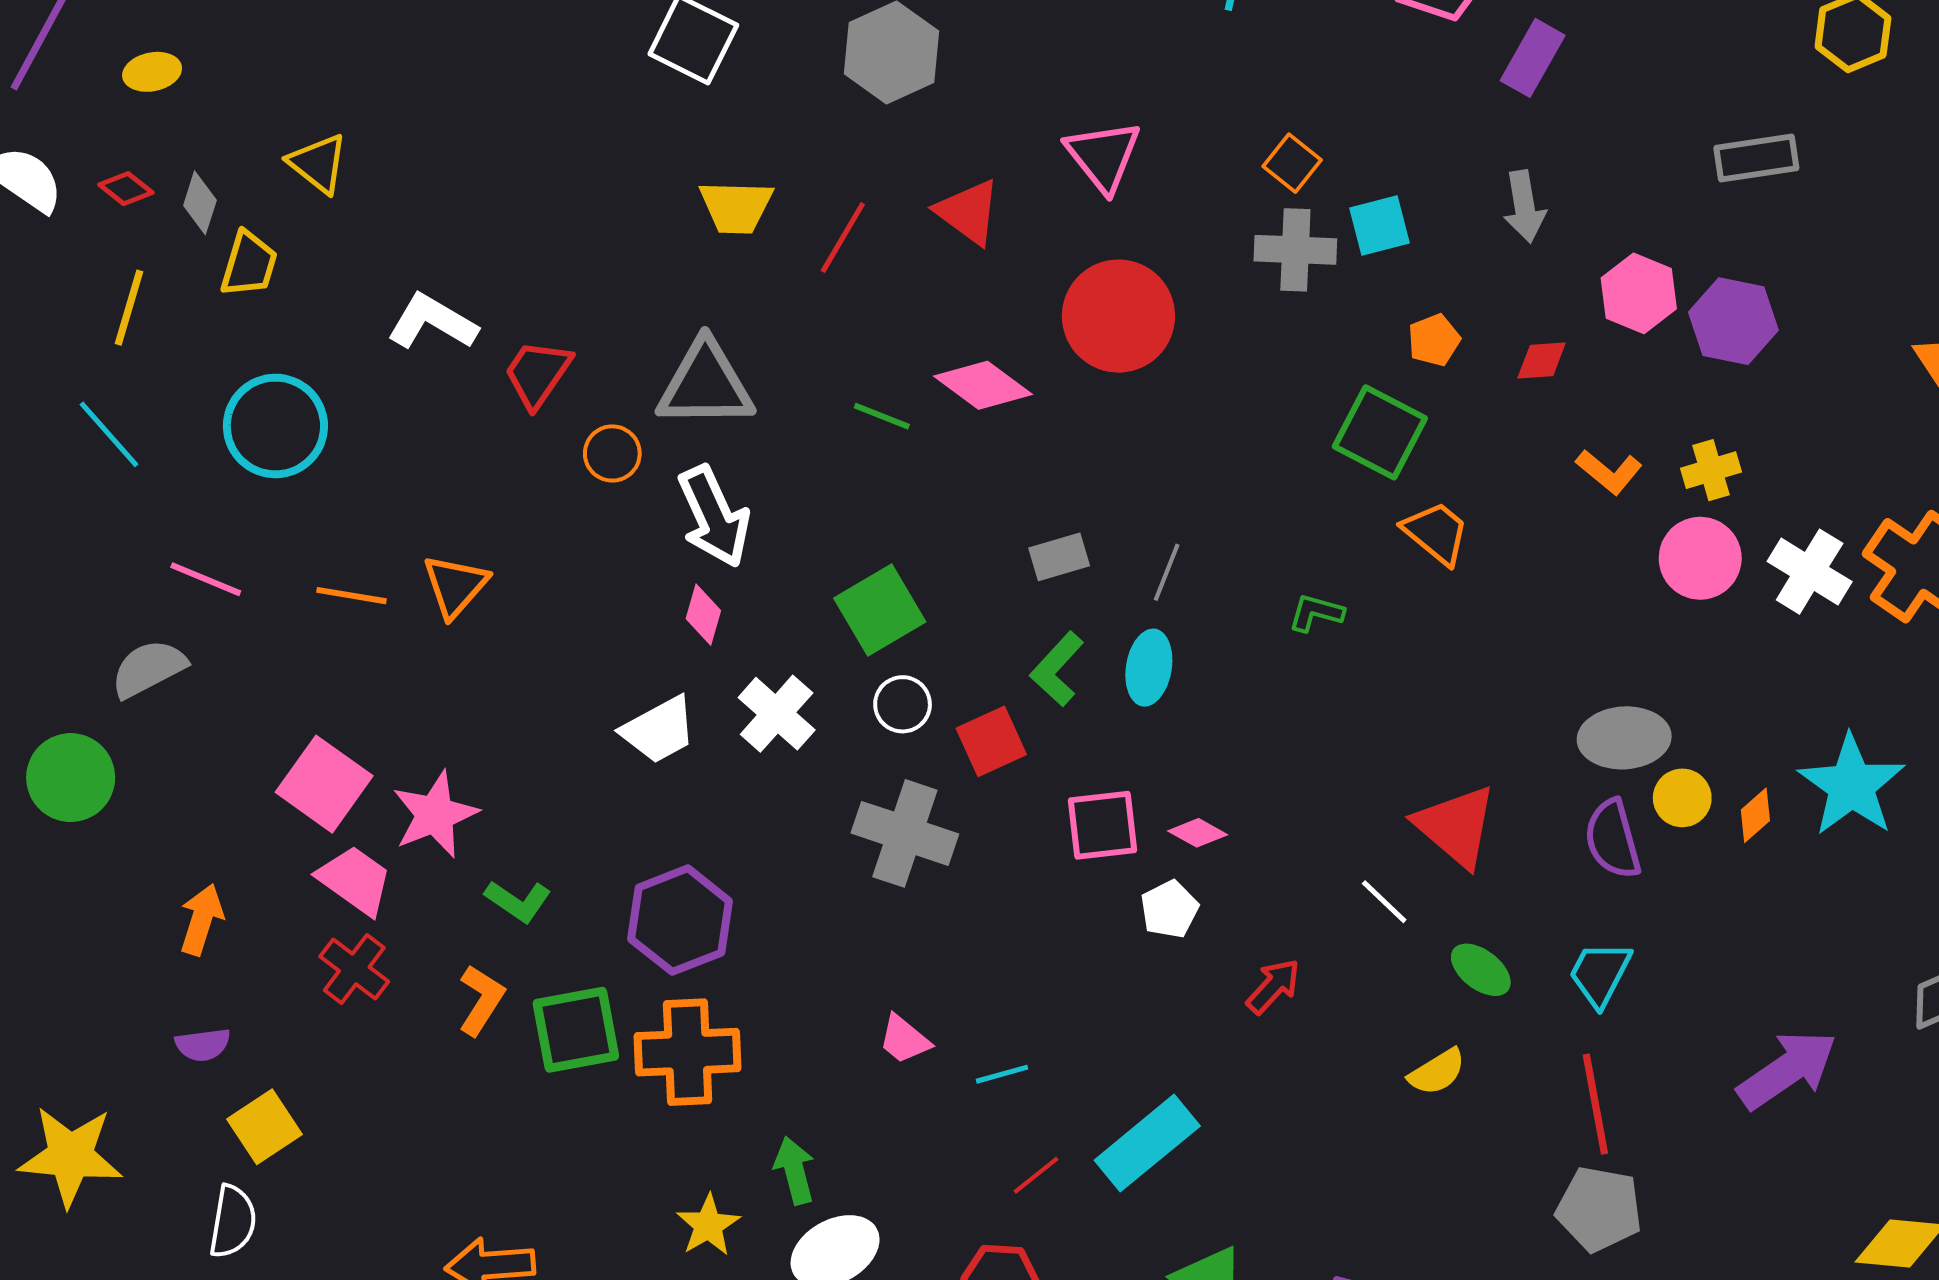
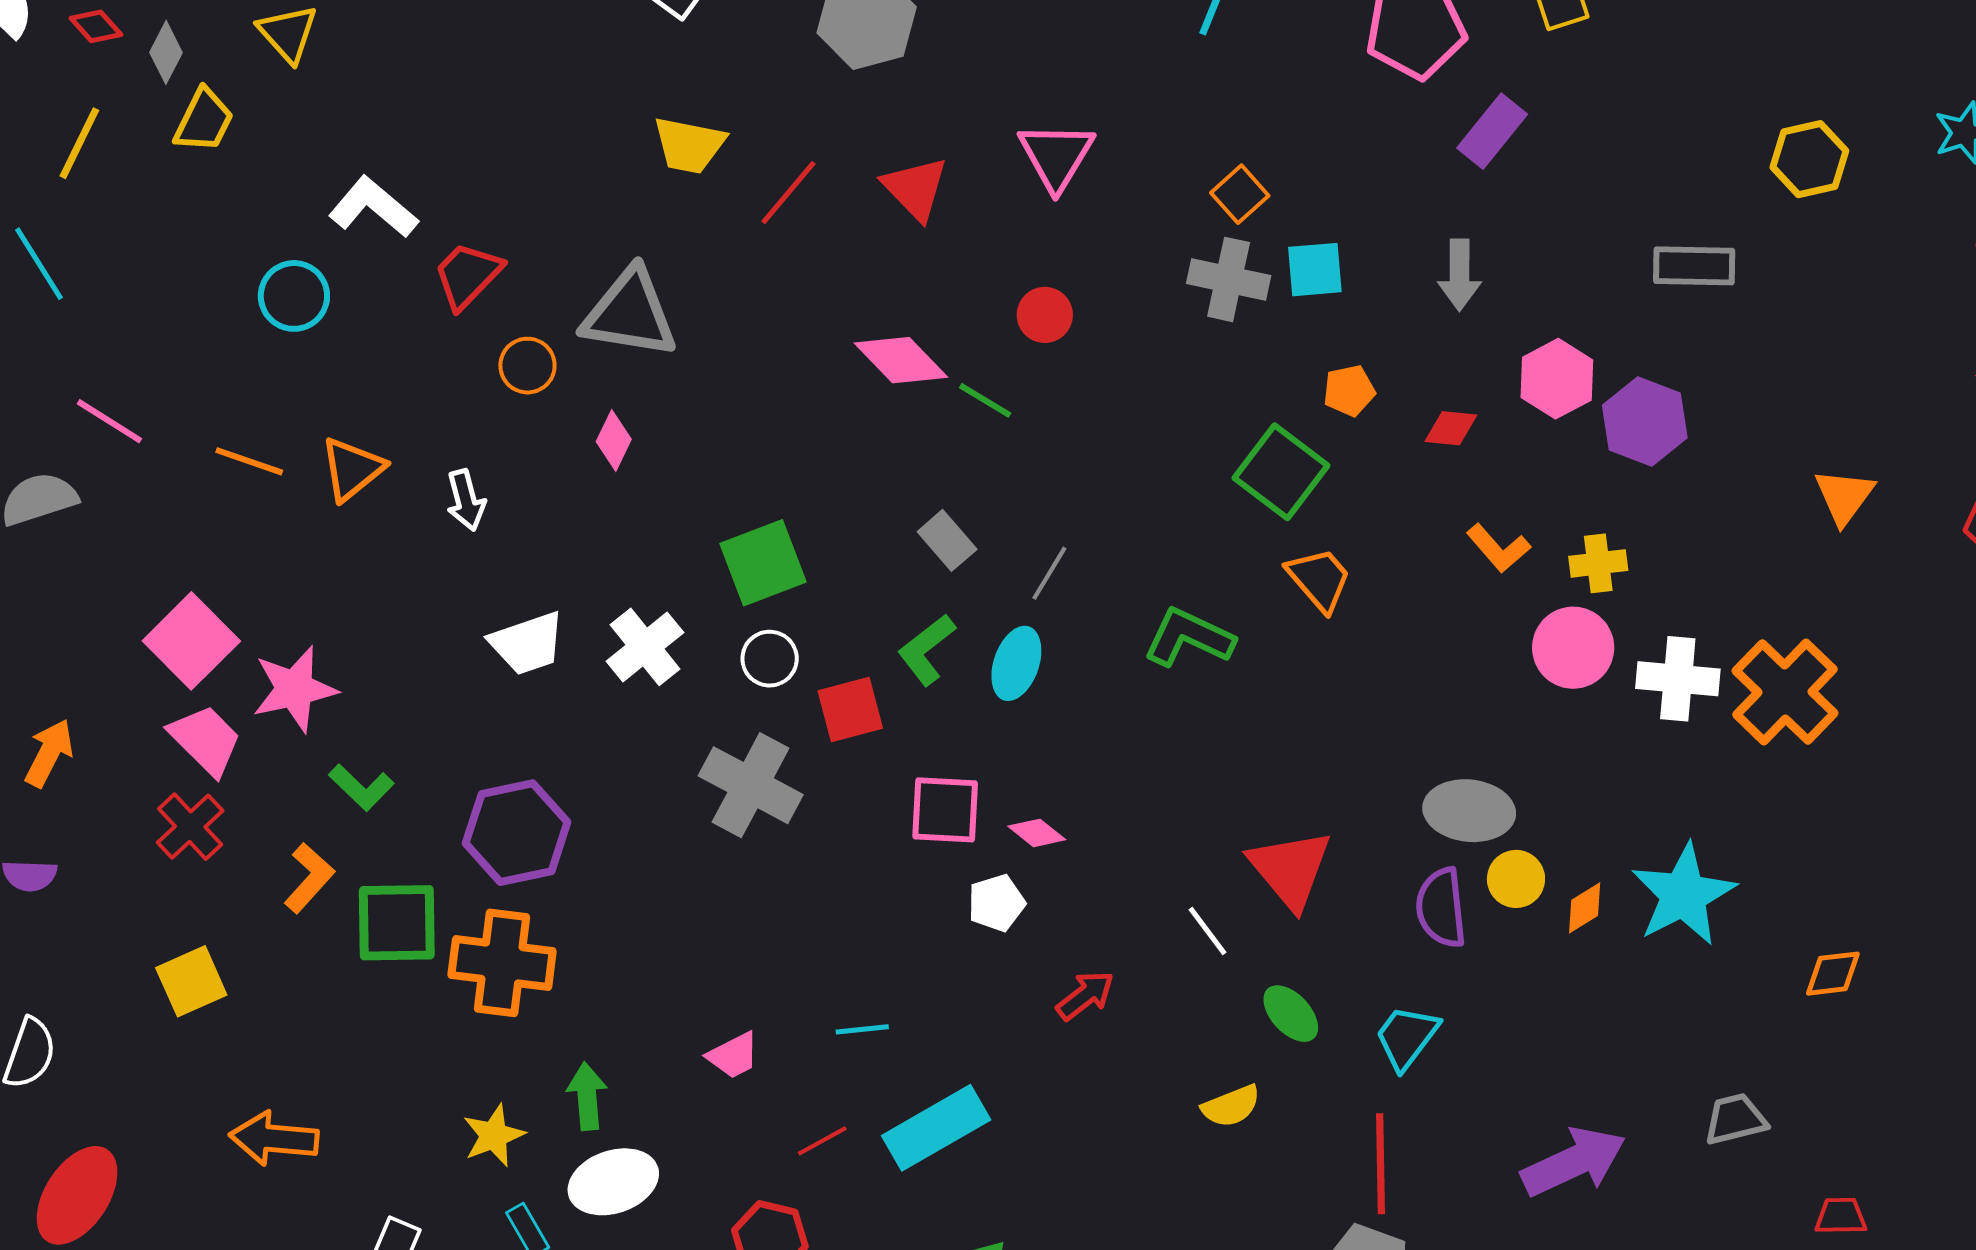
red circle: (1118, 316) -> (1045, 315), size x0.5
green line: (882, 416) -> (985, 400), moved
cyan circle: (275, 426) -> (294, 296), moved, size x0.7
white arrow: (714, 516) -> (466, 500), moved, size x0.6
gray rectangle: (1059, 557) -> (947, 540), turned 56
white cross: (1810, 572) -> (1678, 679), turned -36
green L-shape: (1316, 613) -> (1189, 637), size x1.6
pink diamond: (703, 615) -> (614, 440), moved
pink trapezoid: (904, 1039) -> (733, 1055), moved, turned -76
cyan line: (1002, 1074) -> (862, 1029), moved
yellow square: (265, 1127) -> (191, 981), moved

